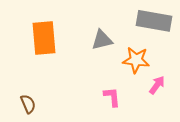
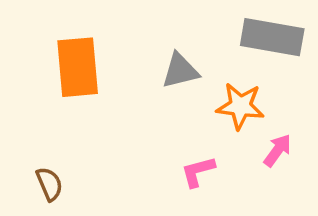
pink L-shape: (112, 97) -> (198, 172), turned -100

